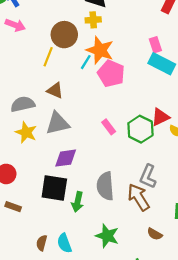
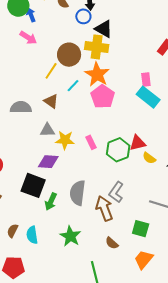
yellow cross: (93, 20) -> (97, 47), size x1.6
cyan line: (86, 62) -> (73, 86), moved
gray triangle: (58, 123) -> (47, 130), size x0.7
yellow star: (26, 132) -> (65, 140), moved, turned -30

